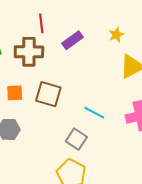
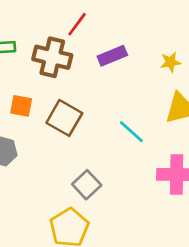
red line: (41, 23) -> (77, 24), turned 30
cyan line: (94, 113) -> (131, 132), moved

